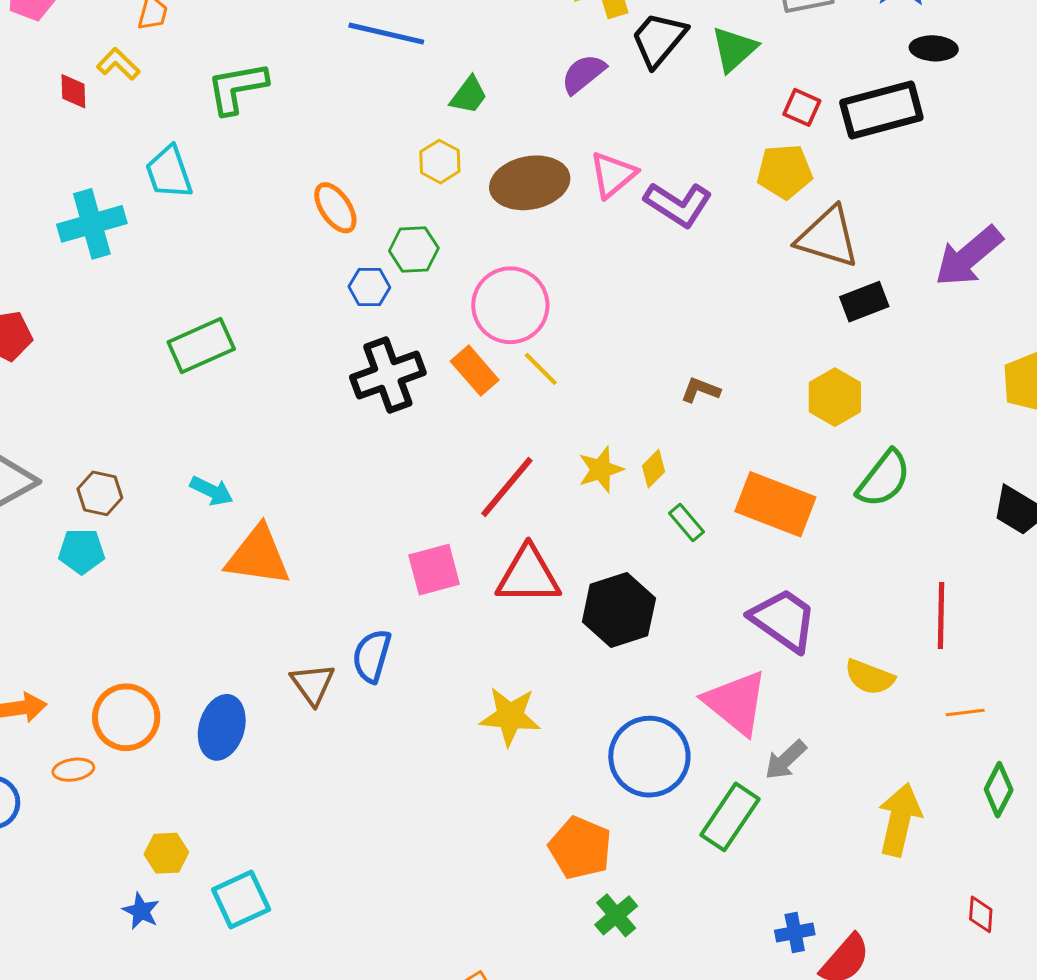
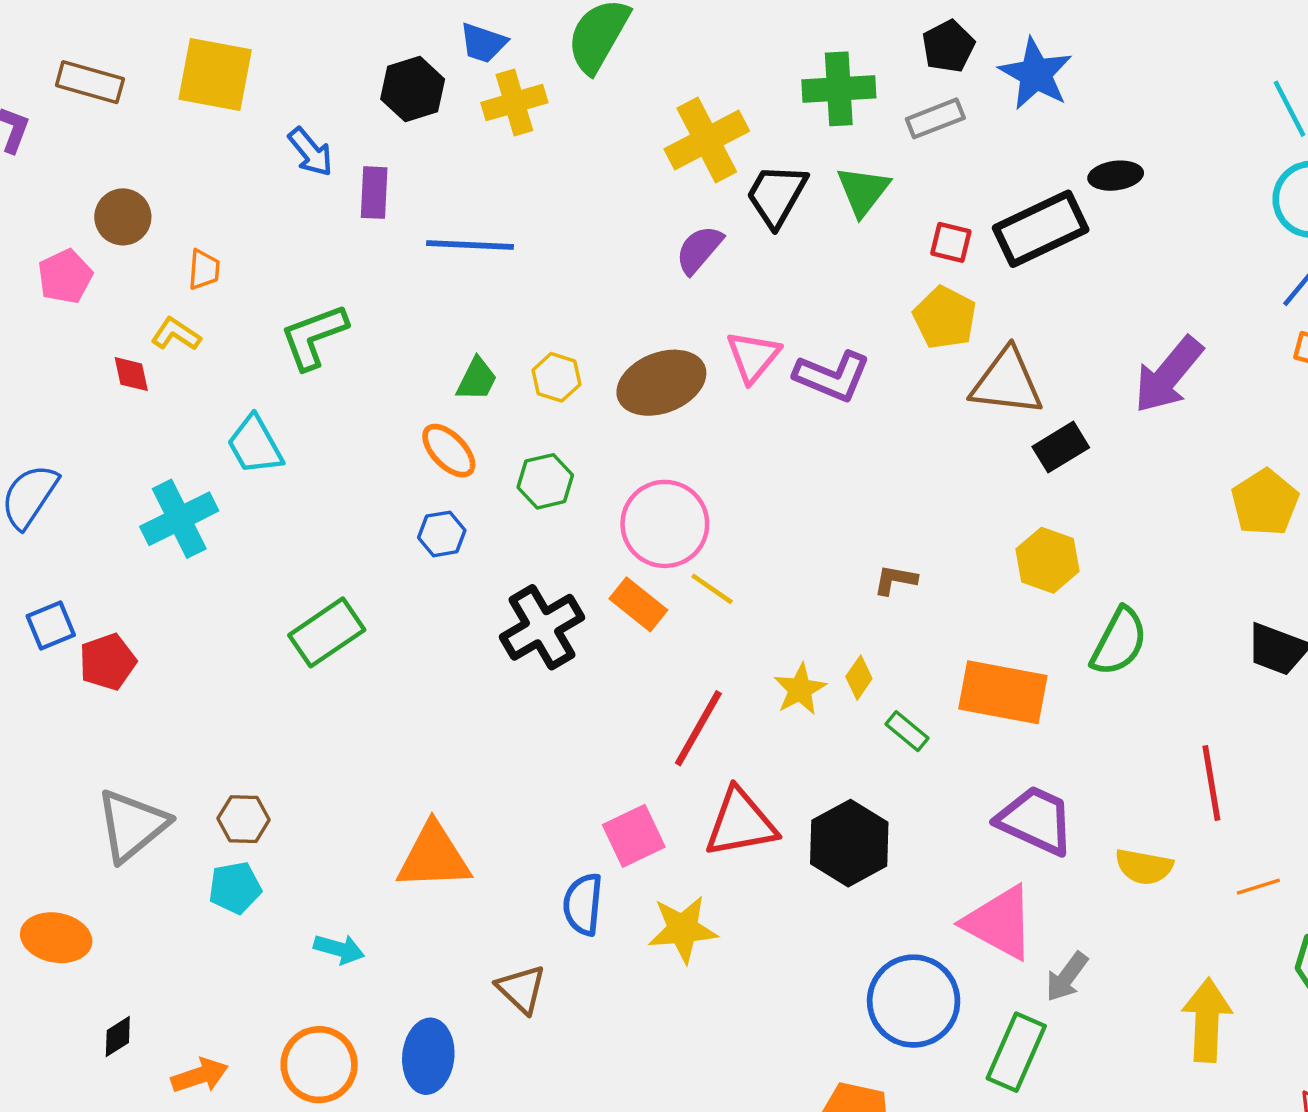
black ellipse: (934, 48) -> (1116, 176), moved
green trapezoid: (469, 95) -> (477, 379), moved
yellow pentagon: (785, 172) -> (945, 318), turned -30
blue hexagon: (369, 287) -> (442, 534), moved
cyan arrow: (212, 491) -> (339, 949), moved
blue semicircle: (372, 656) -> (583, 904), moved
yellow star: (510, 716) -> (683, 929), moved

